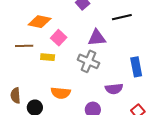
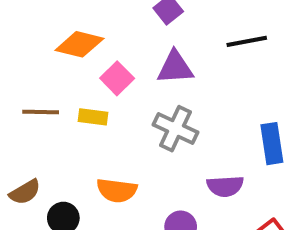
purple triangle: (97, 38) -> (175, 67), moved
brown line: (24, 46) -> (41, 112), moved
brown semicircle: (15, 95) -> (25, 192), turned -119

